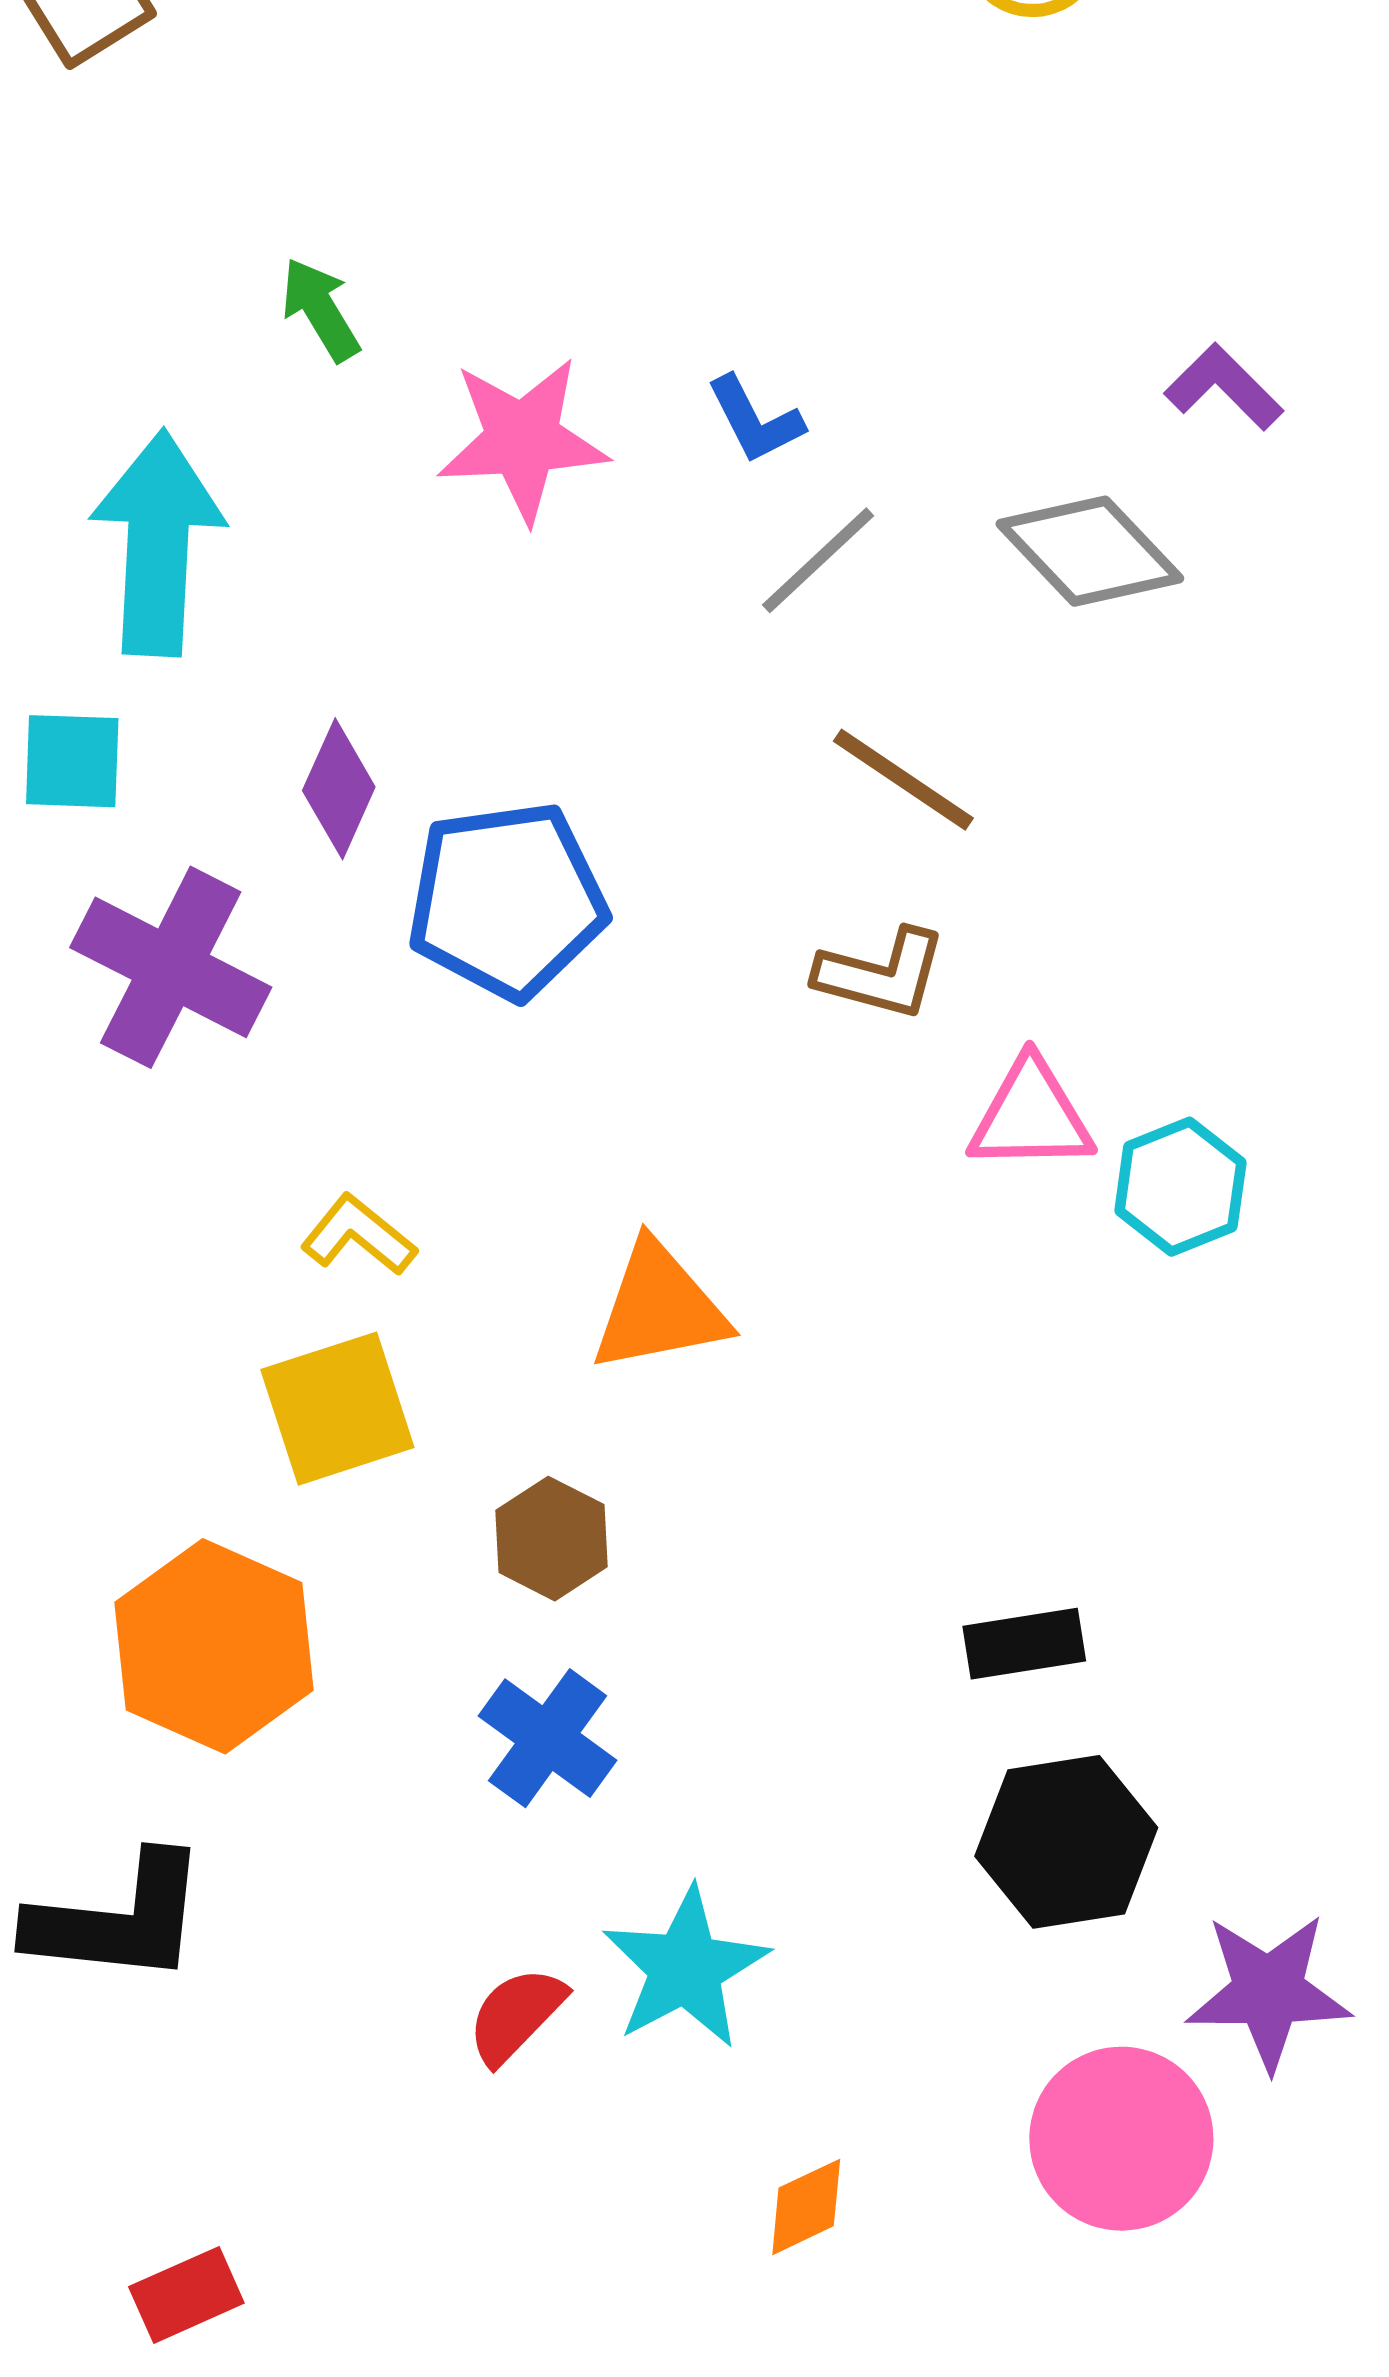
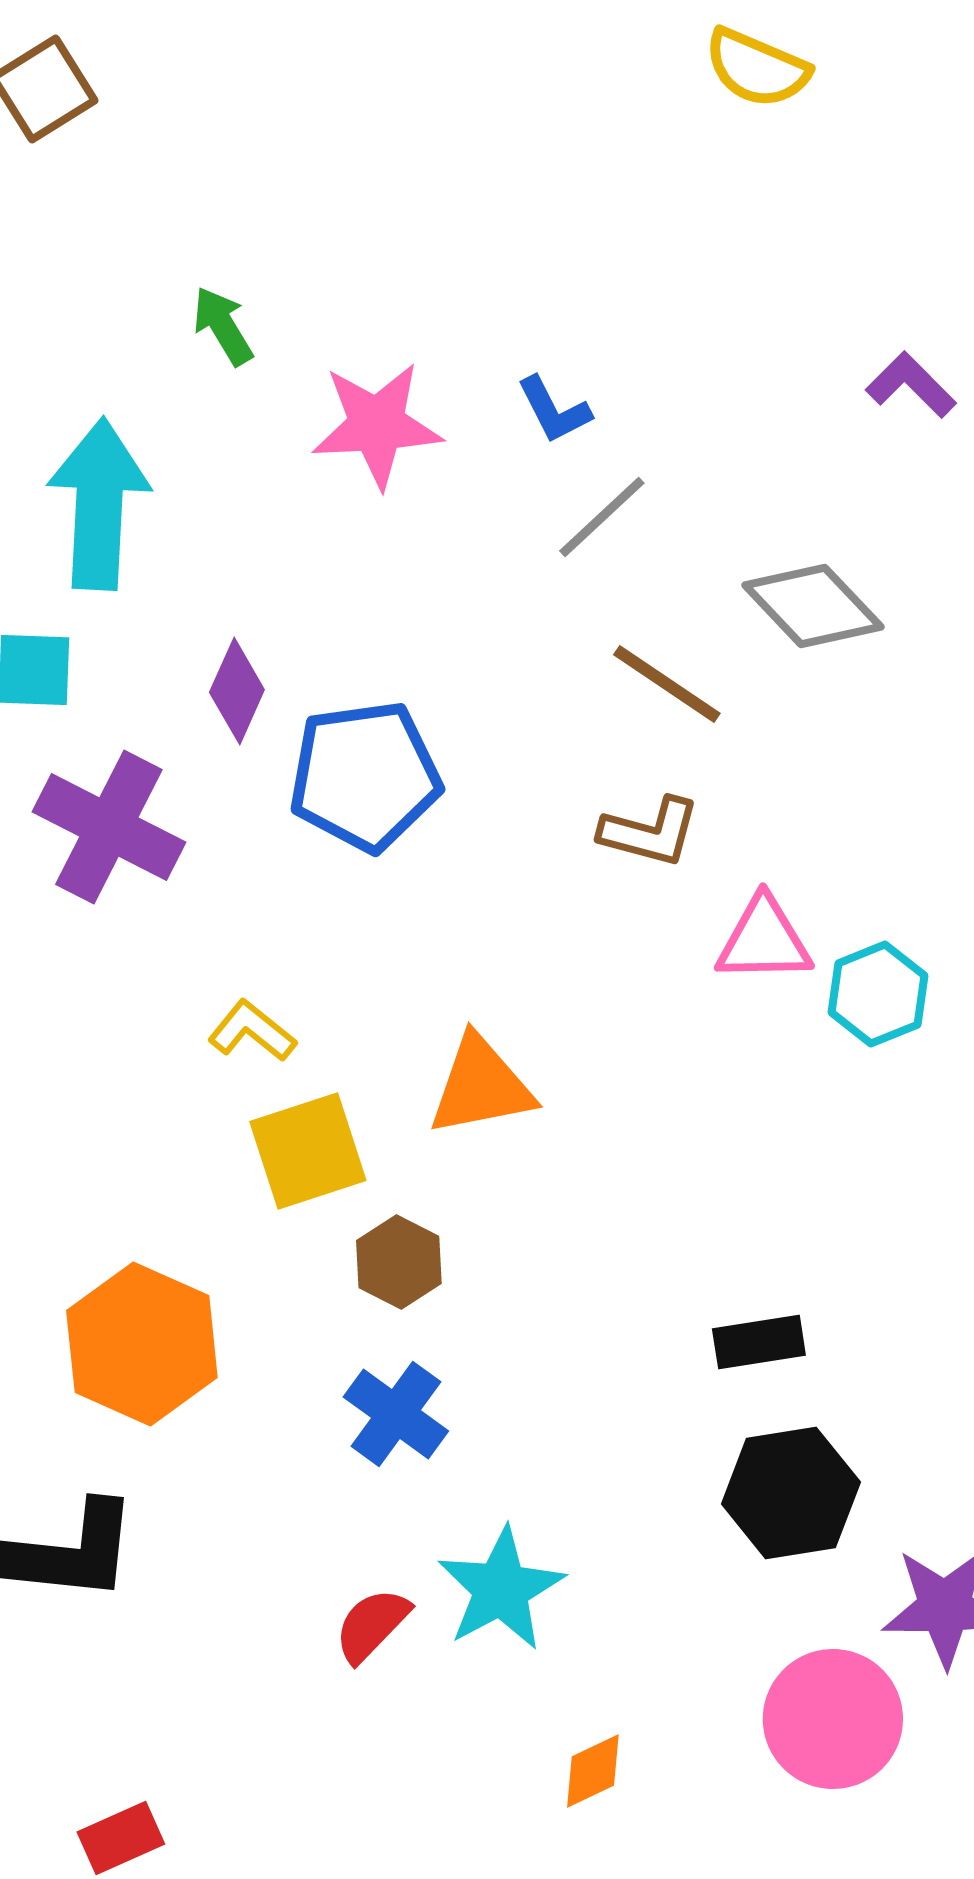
gray diamond: (1090, 551) -> (813, 606), moved
yellow square: (337, 1409) -> (308, 1151), moved

